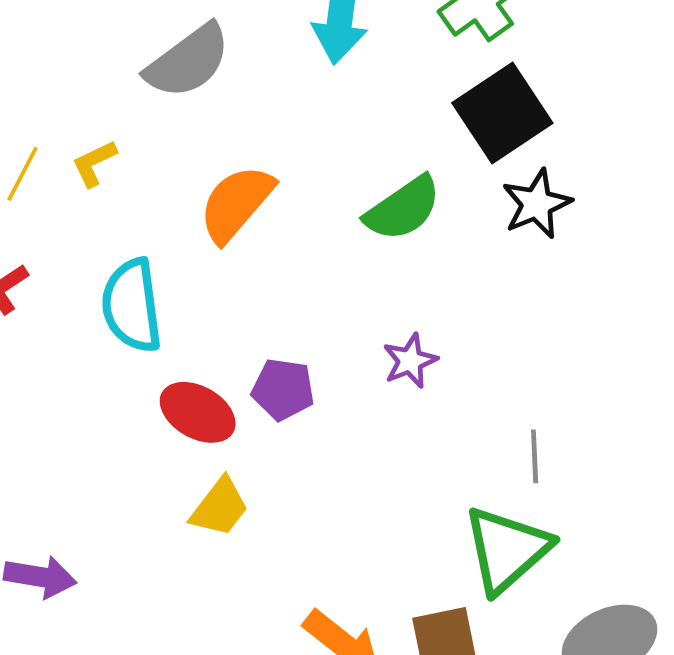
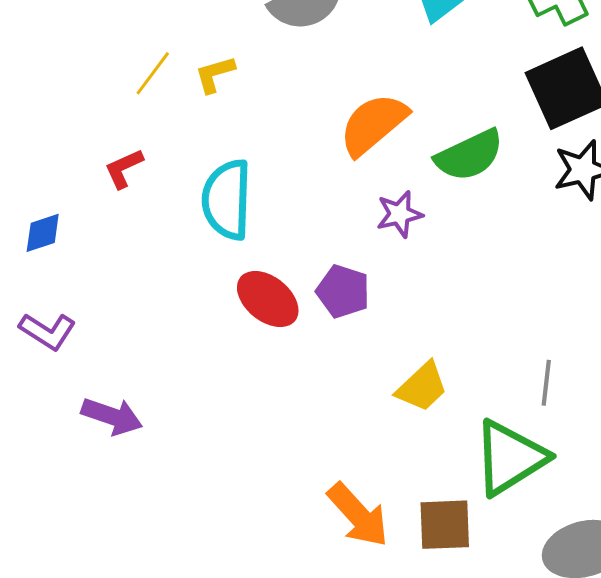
orange semicircle: (236, 203) -> (373, 124), moved
purple star: (410, 361) -> (399, 214), moved
yellow trapezoid: (220, 507) -> (422, 387), moved

